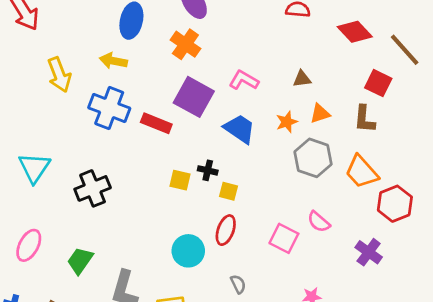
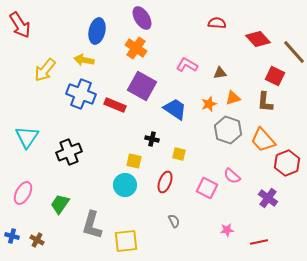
yellow arrow: (59, 75) -> (45, 70), turned 60
pink L-shape: (244, 80) -> (187, 65), moved
yellow square: (180, 180) -> (134, 161), moved
yellow square: (228, 191) -> (179, 154), moved
cyan circle: (188, 251) -> (125, 185), moved

